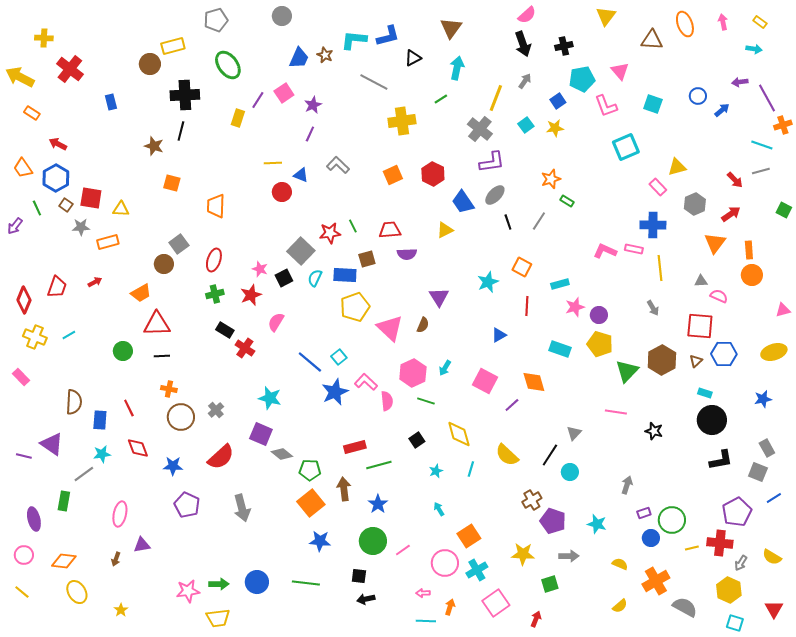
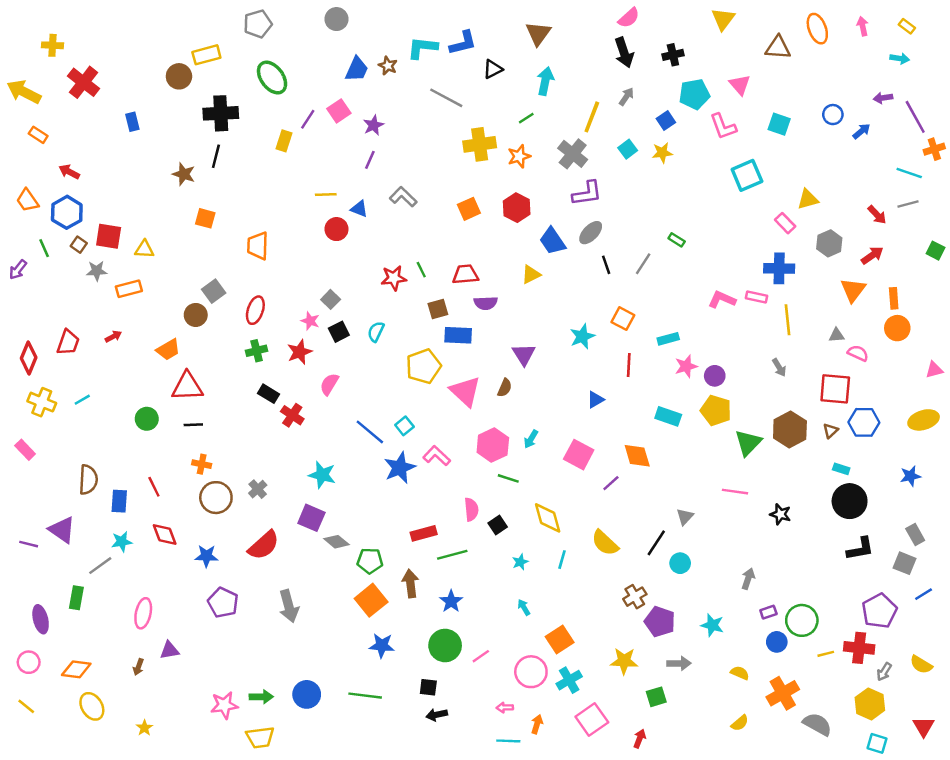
orange star: (551, 179) -> (519, 156), moved
gray square: (301, 251) -> (331, 299), moved, size x0.6
blue rectangle: (345, 275) -> (458, 335), moved
pink semicircle: (387, 401) -> (471, 509), moved

